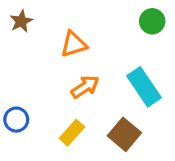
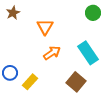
orange triangle: (74, 44) -> (45, 27), turned -42
yellow rectangle: (72, 133) -> (30, 82), moved

